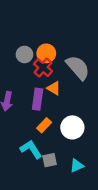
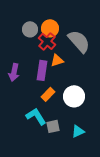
orange triangle: (54, 88) -> (57, 60), turned -48

